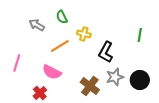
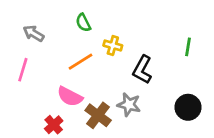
gray arrow: (37, 25) -> (34, 33), moved
pink line: (17, 63) -> (23, 70), moved
gray star: (115, 77) -> (129, 105), moved, turned 30
brown cross: (90, 86) -> (98, 115), moved

